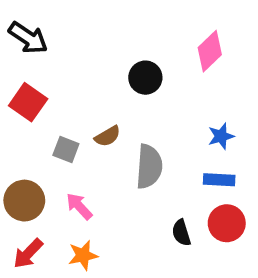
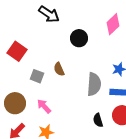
black arrow: (28, 38) -> (49, 14), moved
brown semicircle: (108, 136) -> (59, 69), turned 96
gray semicircle: (149, 166) -> (94, 84), moved

